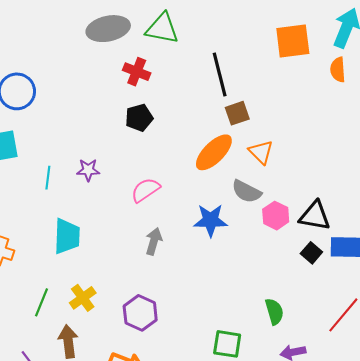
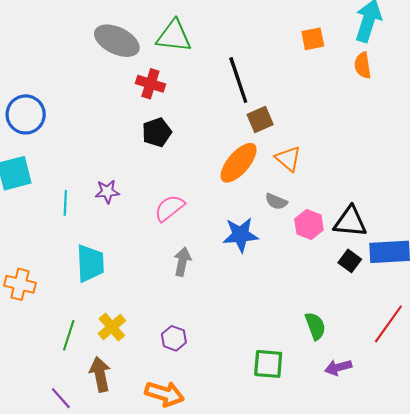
gray ellipse: (108, 29) -> (117, 41), turned 42
orange square: (293, 41) -> (313, 39), size x0.6
gray semicircle: (247, 192) -> (276, 201), size x0.7
purple hexagon: (140, 313) -> (174, 338), size x0.7

